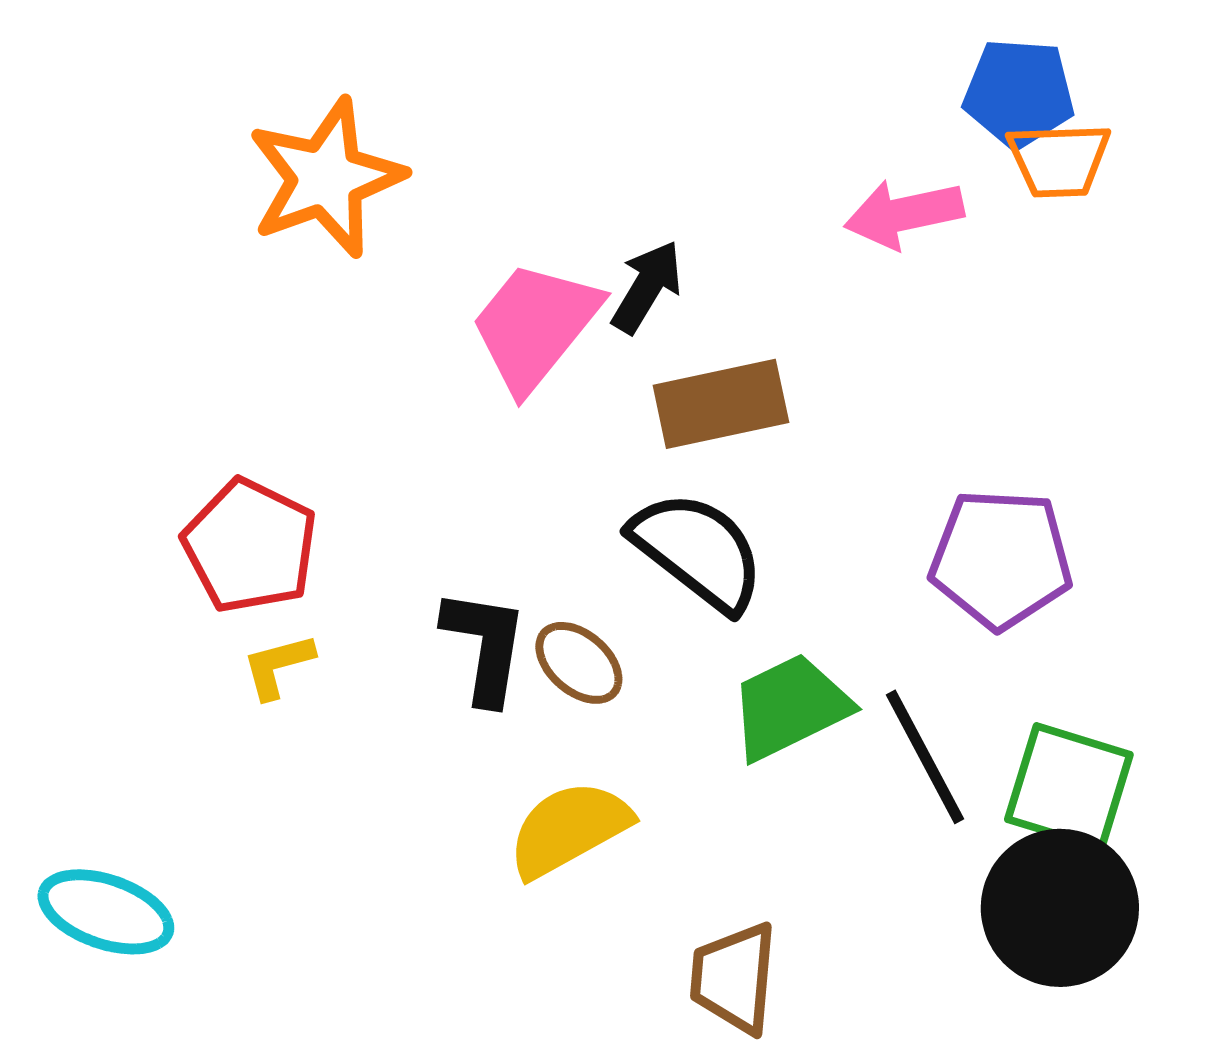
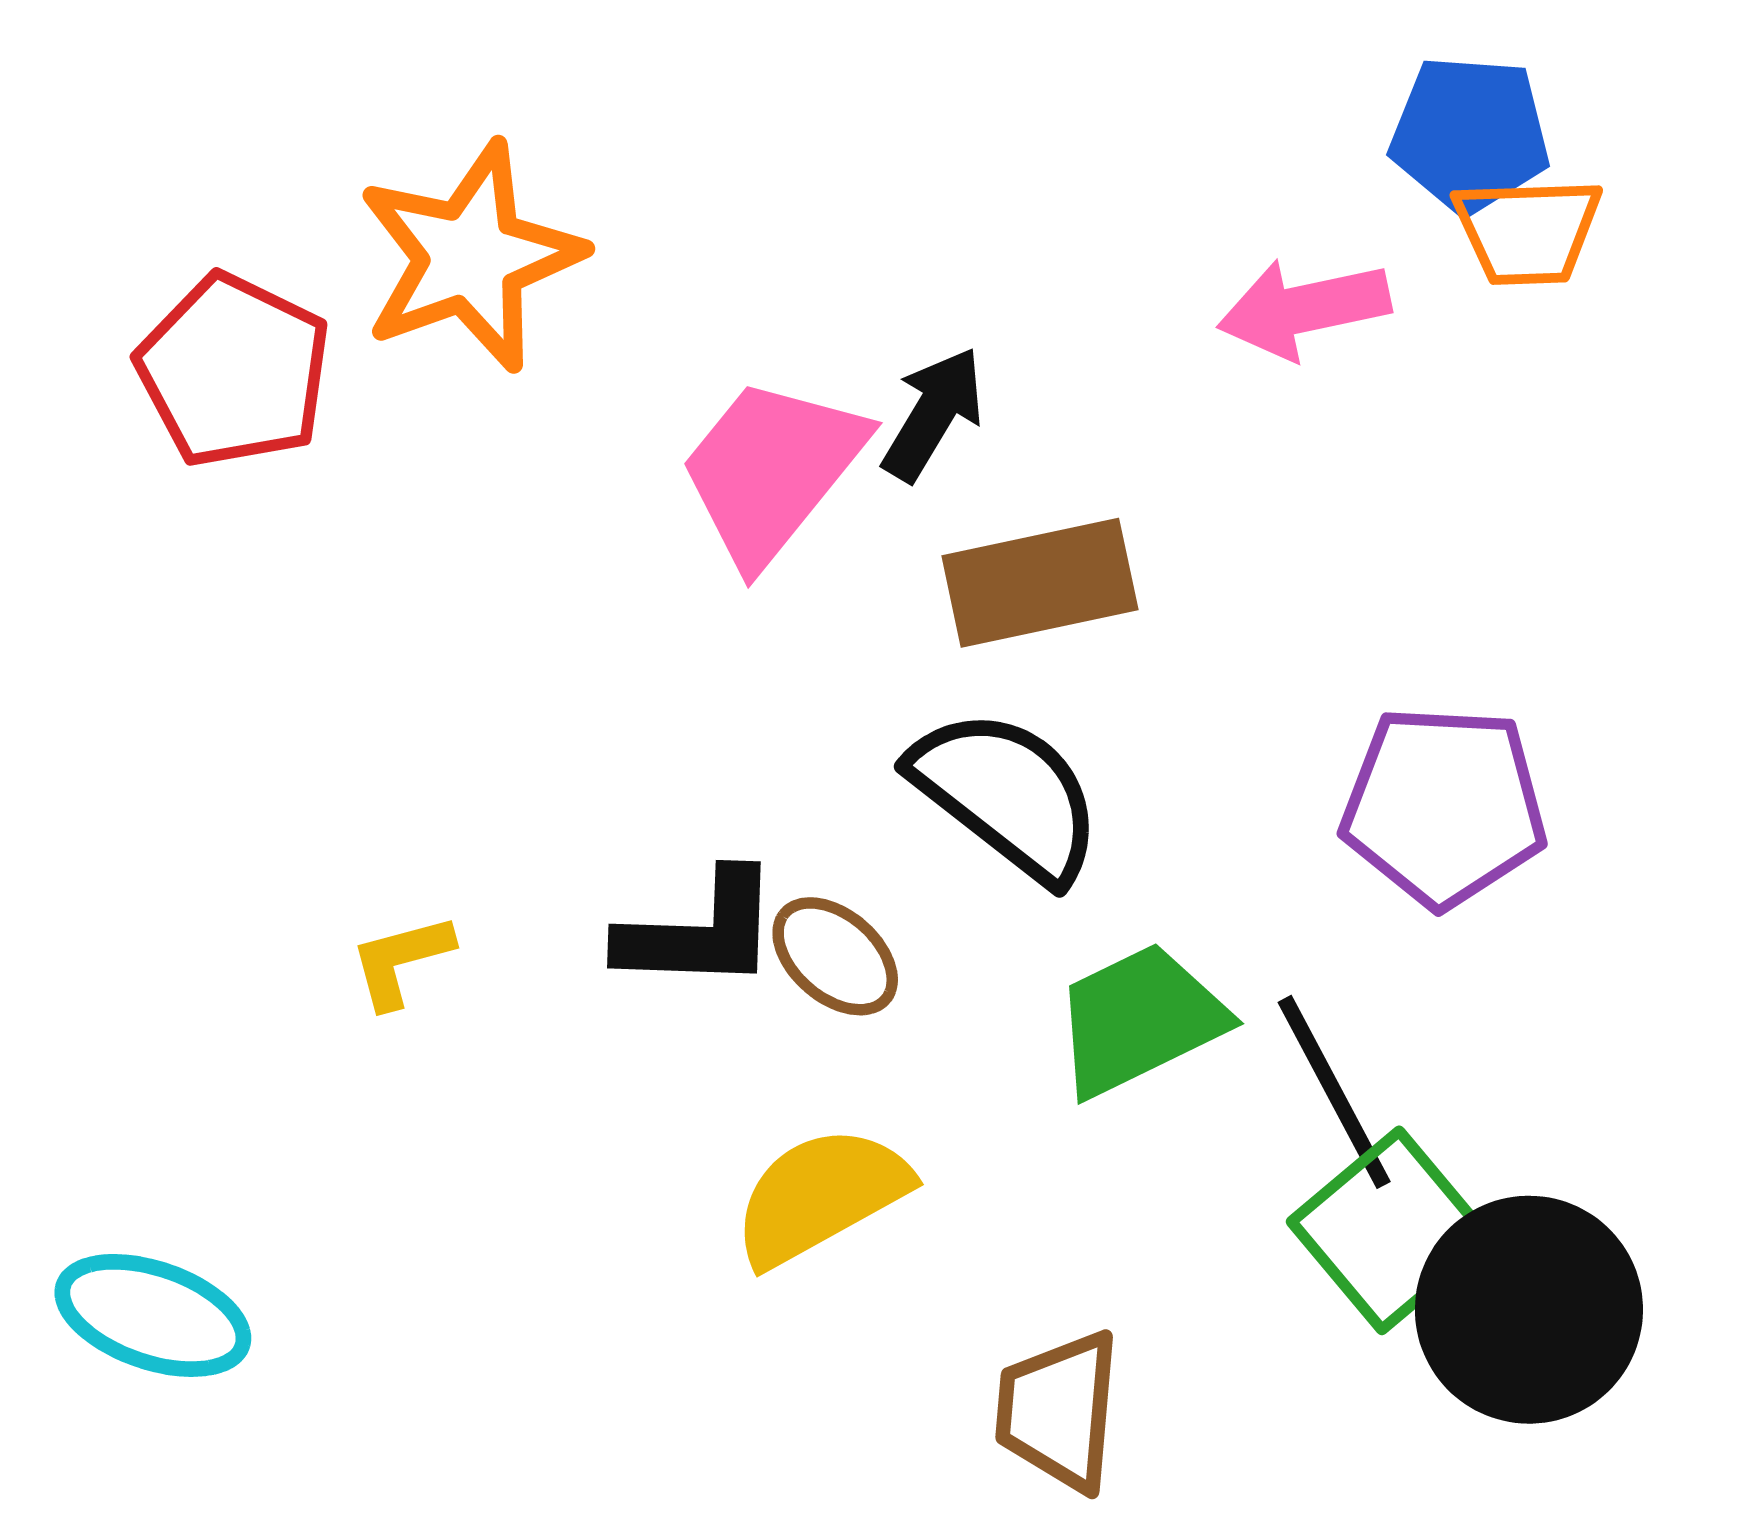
red pentagon: (250, 546) -> (234, 371), moved
black L-shape: (485, 646) -> (700, 932), turned 83
green square: (1069, 787) -> (1390, 1230), moved, turned 33

